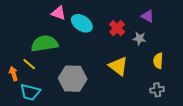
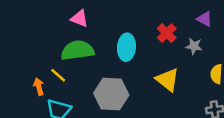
pink triangle: (59, 13) -> (79, 18), moved
cyan ellipse: (82, 23) -> (126, 47), moved, turned 60

